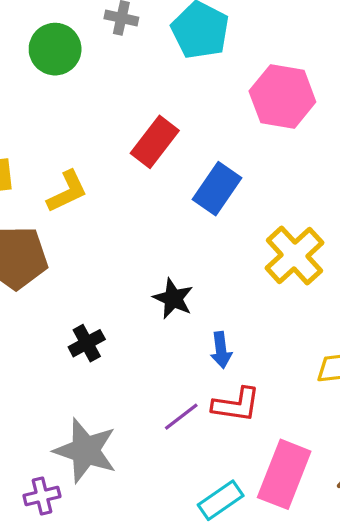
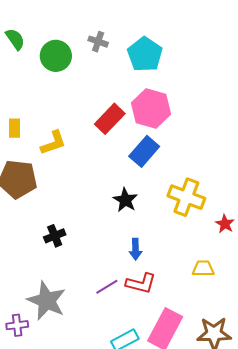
pink hexagon: (282, 97) -> (151, 108), moved
yellow cross: (294, 255) -> (186, 197), turned -33
black star: (173, 299) -> (125, 200), moved

